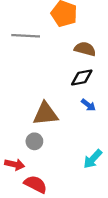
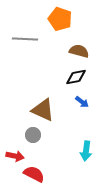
brown triangle: (45, 114) -> (43, 110), turned 30
cyan arrow: (93, 159) -> (86, 151), turned -36

